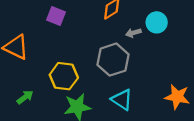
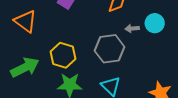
green arrow: (25, 97) -> (25, 67), size x1.8

